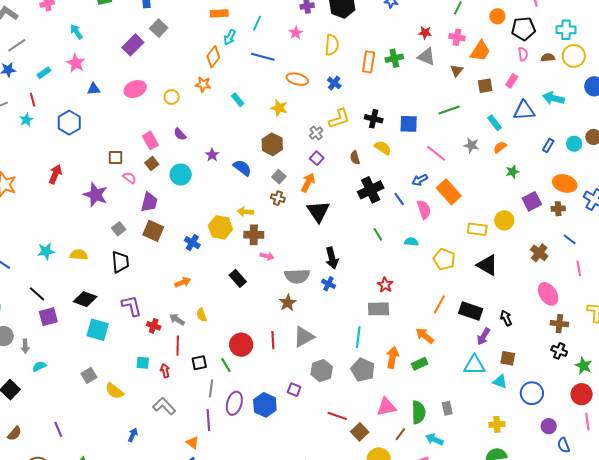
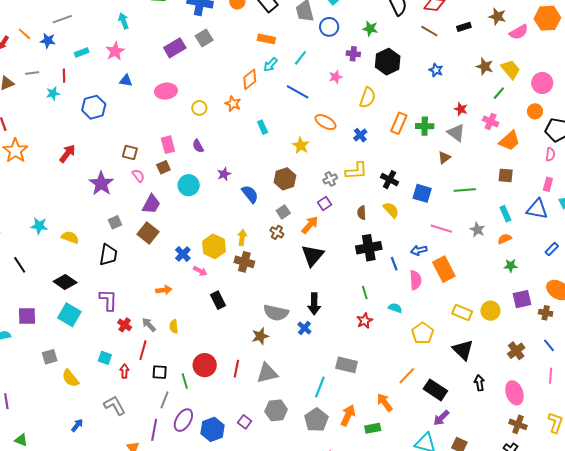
brown triangle: (457, 71) -> (444, 158), moved
pink rectangle: (512, 81) -> (548, 184), moved, turned -32
pink line: (436, 153) -> (441, 229), turned -35
yellow arrow: (245, 212) -> (242, 237), turned 77
pink arrow: (267, 256) -> (200, 271), moved
red star: (385, 285) -> (365, 321), moved
purple square: (48, 317) -> (27, 316), moved
black arrow: (506, 318) -> (479, 383), moved

